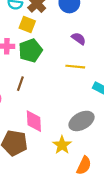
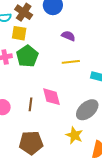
brown line: (20, 84) -> (30, 104), moved
pink diamond: (34, 121) -> (51, 97), moved

